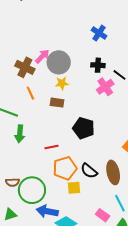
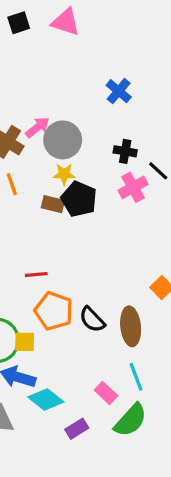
blue cross: (99, 33) -> (119, 91), moved
black pentagon: (84, 128) -> (79, 199), moved
orange pentagon: (65, 168) -> (54, 311), turned 30
yellow square: (74, 188) -> (25, 342), moved

